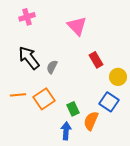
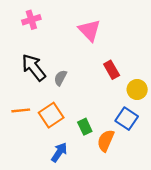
blue arrow: (66, 131) -> (59, 152), moved, turned 30

